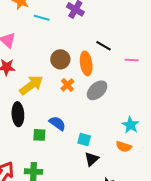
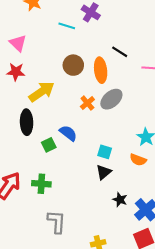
cyan line: (42, 18) -> (67, 26), moved
orange cross: (67, 85) -> (87, 103), moved
green square: (39, 135) -> (49, 145), turned -32
cyan square: (84, 139) -> (105, 152), moved

